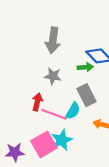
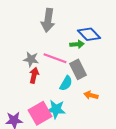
gray star: (53, 76) -> (31, 59), moved
pink line: (54, 114) -> (55, 58), moved
cyan star: (62, 140) -> (56, 109), turned 30

